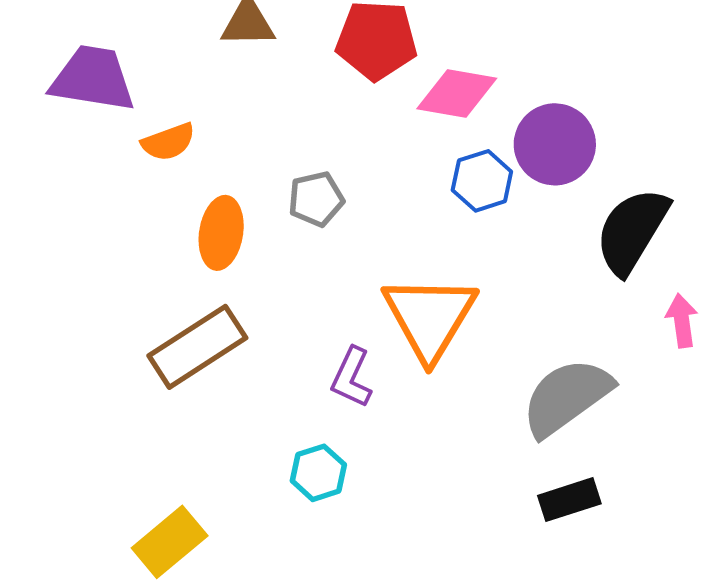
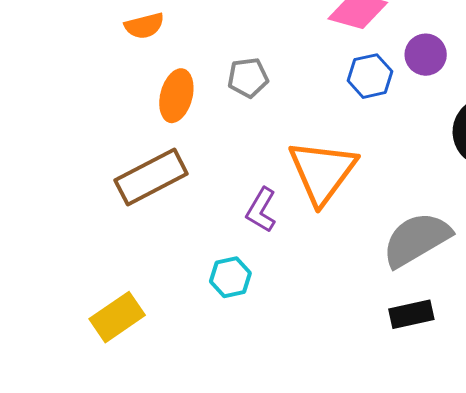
purple circle: (555, 144) -> (426, 55), size x0.7

